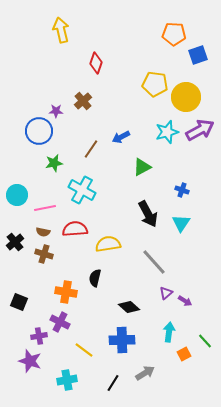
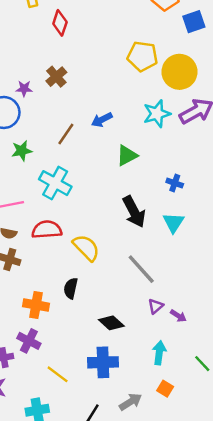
red diamond: (96, 63) -> (60, 23), moved
yellow semicircle: (108, 244) -> (86, 248), turned 55
orange square: (184, 354) -> (165, 389), moved, turned -32

